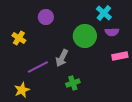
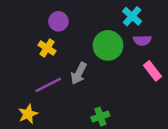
yellow cross: (19, 38) -> (47, 48), moved
pink rectangle: (120, 56) -> (152, 71), turned 63
green cross: (73, 83) -> (100, 117), moved

